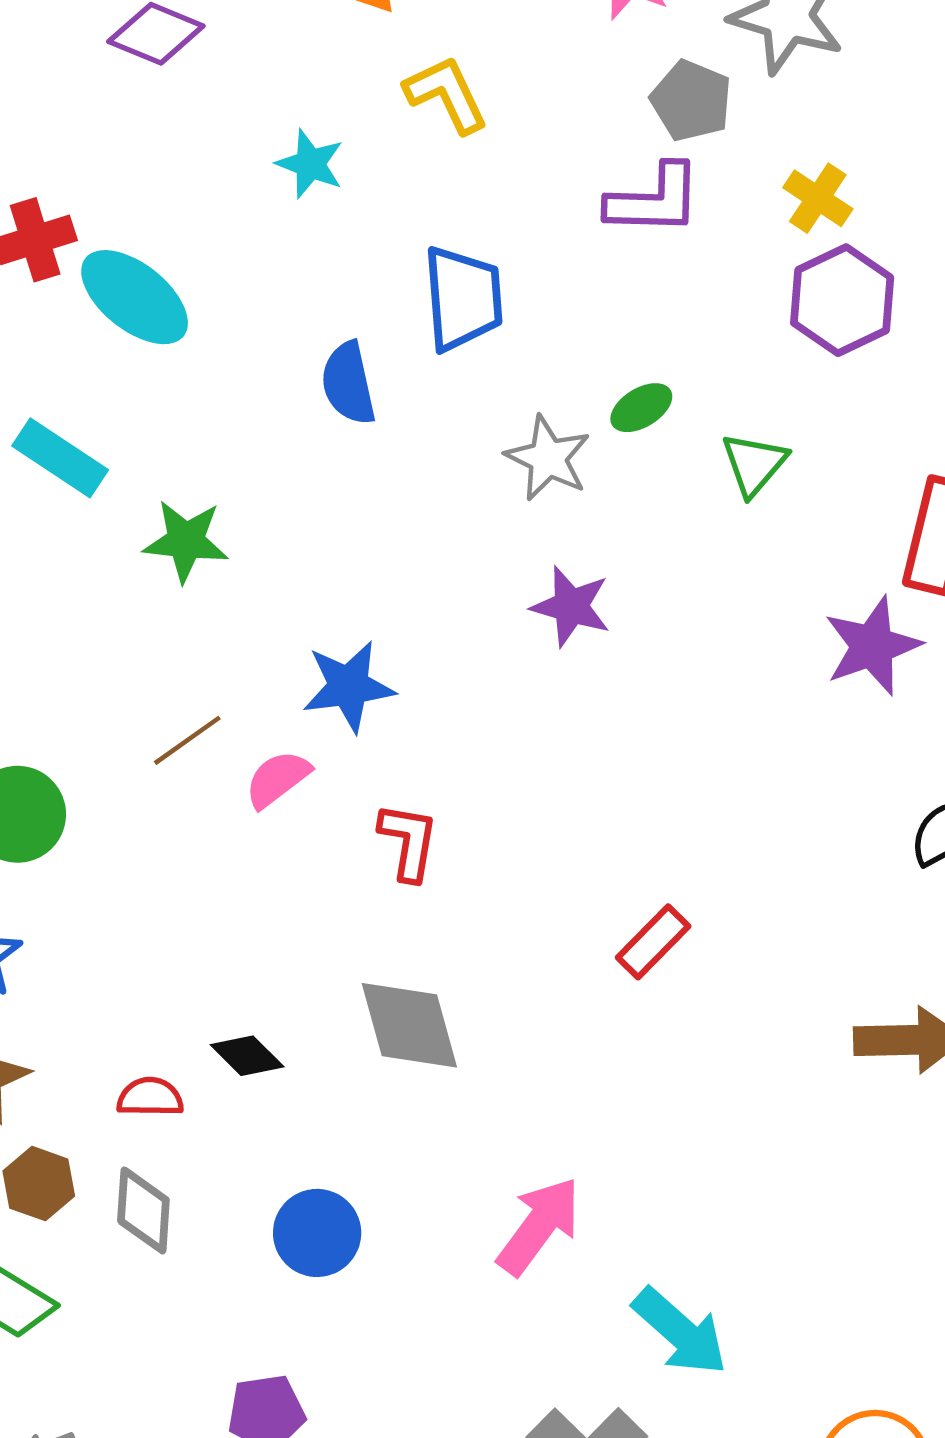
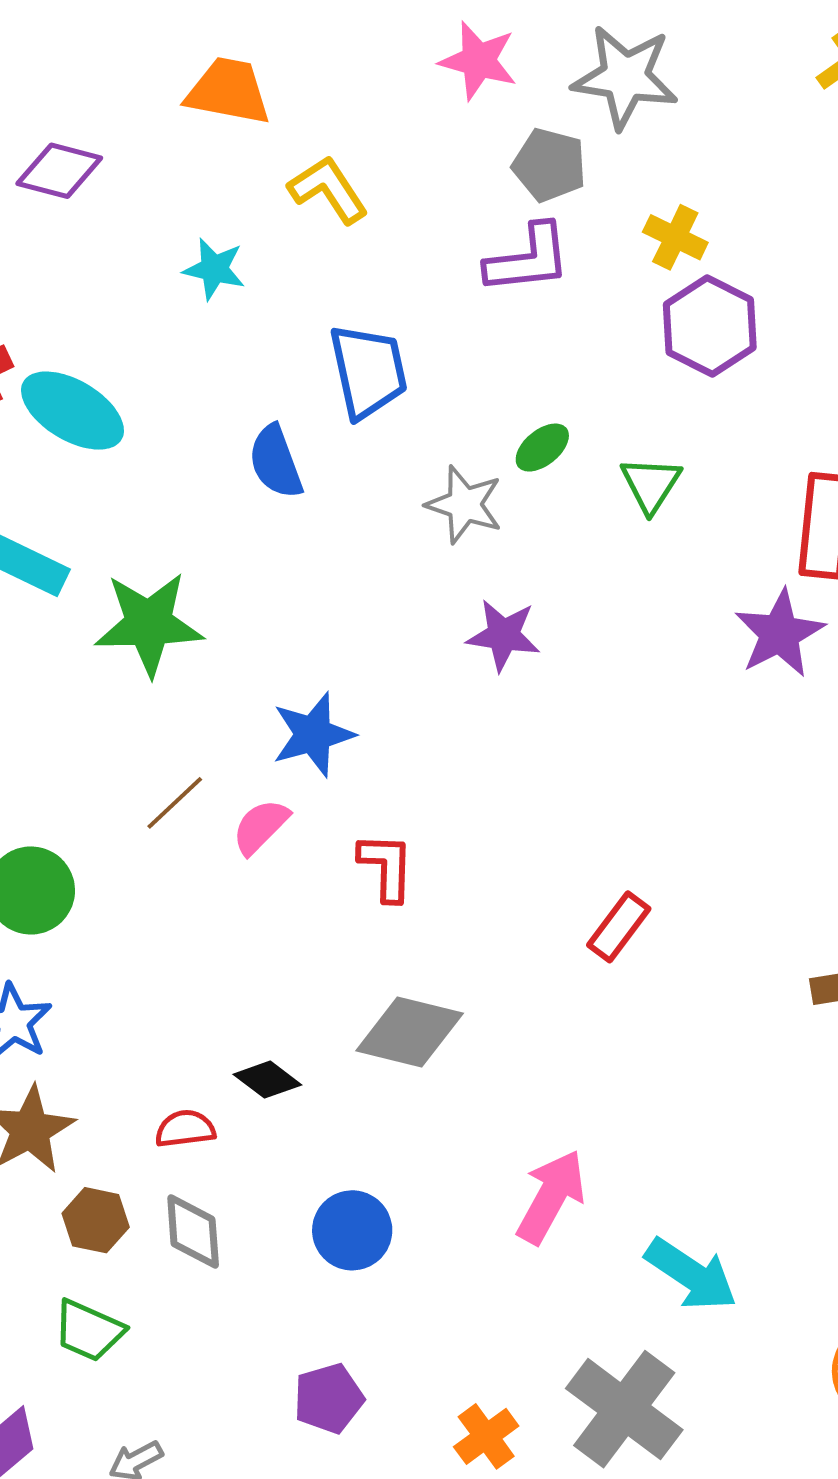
green star: (186, 541) -> (149, 624), size x1.4
gray diamond: (409, 1025) -> (410, 1032), turned -53

